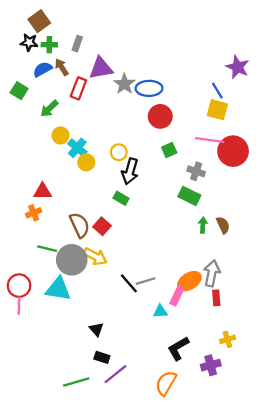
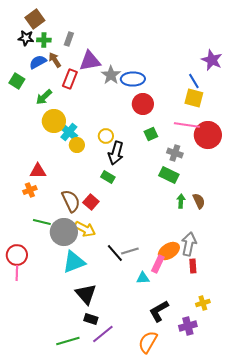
yellow circle: (61, 135) -> (54, 121), size x1.5
cyan triangle: (58, 289) -> (74, 262), moved, turned -30
black triangle: (96, 329) -> (86, 294), size x1.6

